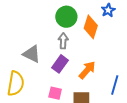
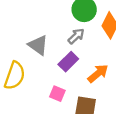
gray arrow: (63, 41) -> (76, 36), turned 35

